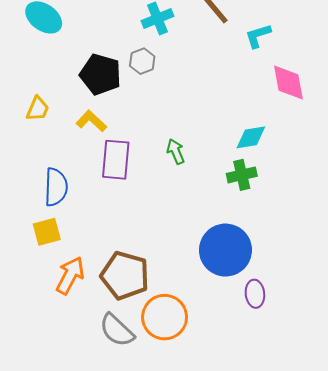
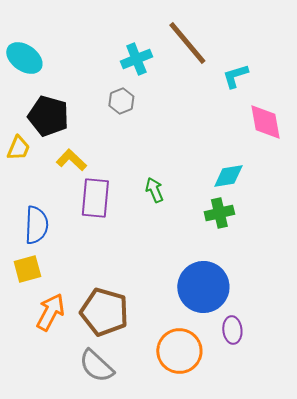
black pentagon: (101, 74) -> (48, 116), moved
orange circle: (165, 317) -> (179, 351), moved

